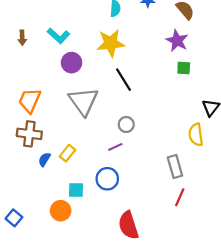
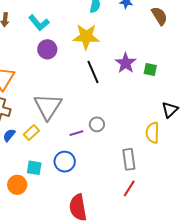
purple star: (177, 41) -> (126, 63), moved
gray triangle: (83, 101) -> (48, 106), moved
gray circle: (126, 125) -> (97, 124), moved

